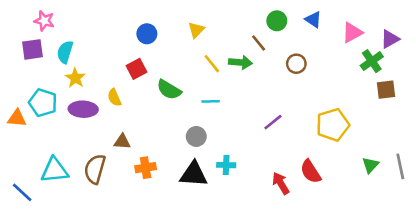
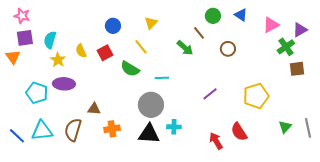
pink star: (44, 21) -> (22, 16), moved
green arrow: (240, 62) -> (185, 48), turned 36
yellow line: (212, 64) -> (141, 47), moved
yellow semicircle: (114, 97) -> (81, 51), moved
cyan pentagon: (43, 103) -> (37, 93), moved
orange triangle: (17, 118) -> (13, 57), moved, turned 49
gray circle: (196, 136) -> (151, 105), size x1.6
blue line: (22, 192) -> (17, 136), moved

